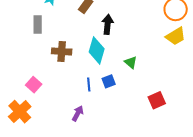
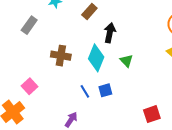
gray rectangle: (38, 25) -> (29, 25), moved, turned 30
green triangle: (131, 62) -> (126, 61), moved
blue line: (89, 84) -> (85, 91), turned -32

